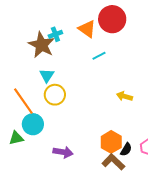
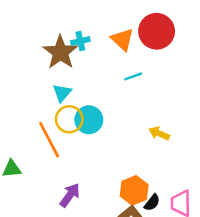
orange line: (23, 101) -> (49, 140), moved
cyan circle: (33, 124) -> (89, 120), moved
purple arrow: (63, 152) -> (70, 195), turned -72

